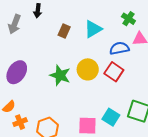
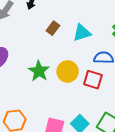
red square: (114, 72) -> (93, 80), turned -30

